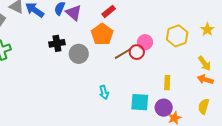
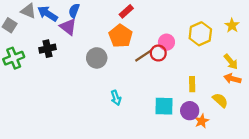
purple triangle: (74, 13) -> (68, 27), moved
black cross: (57, 43) -> (47, 49), moved
cyan arrow: (104, 92) -> (116, 98), moved
yellow semicircle: (204, 106) -> (220, 100), moved, turned 119

